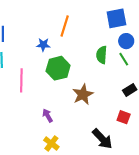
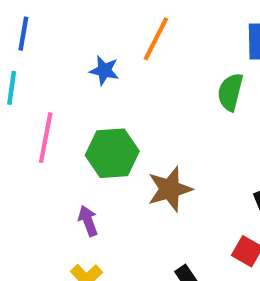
green semicircle: (102, 55) -> (230, 92), moved
green hexagon: (58, 68) -> (112, 153), moved

